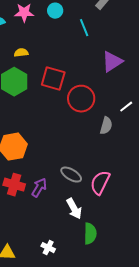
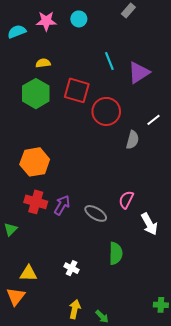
cyan line: (84, 28) -> (109, 61), moved
gray ellipse: (71, 175) -> (96, 213), moved
pink semicircle: (100, 183) -> (126, 200), size x0.7
white arrow: (74, 209) -> (149, 224), moved

